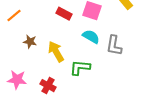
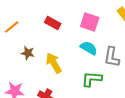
red rectangle: (64, 14) -> (53, 23), moved
green L-shape: (80, 68) -> (92, 79), moved

